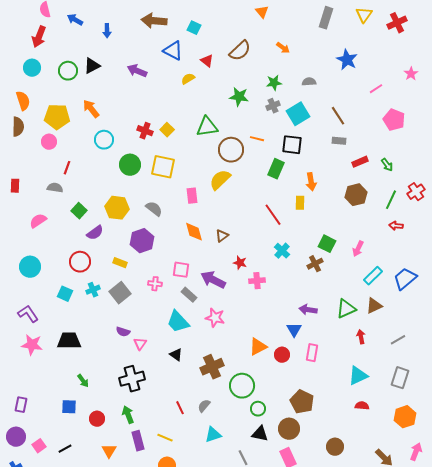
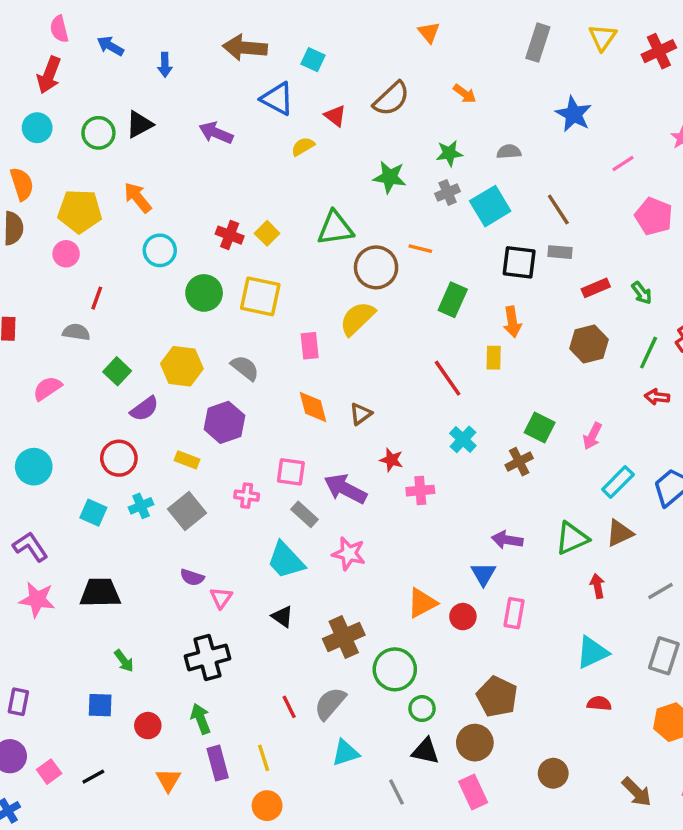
black square: (292, 145) -> (519, 262), moved
gray semicircle: (204, 406) -> (330, 703), size x1.5
yellow line: (165, 438) -> (264, 758), turned 49

